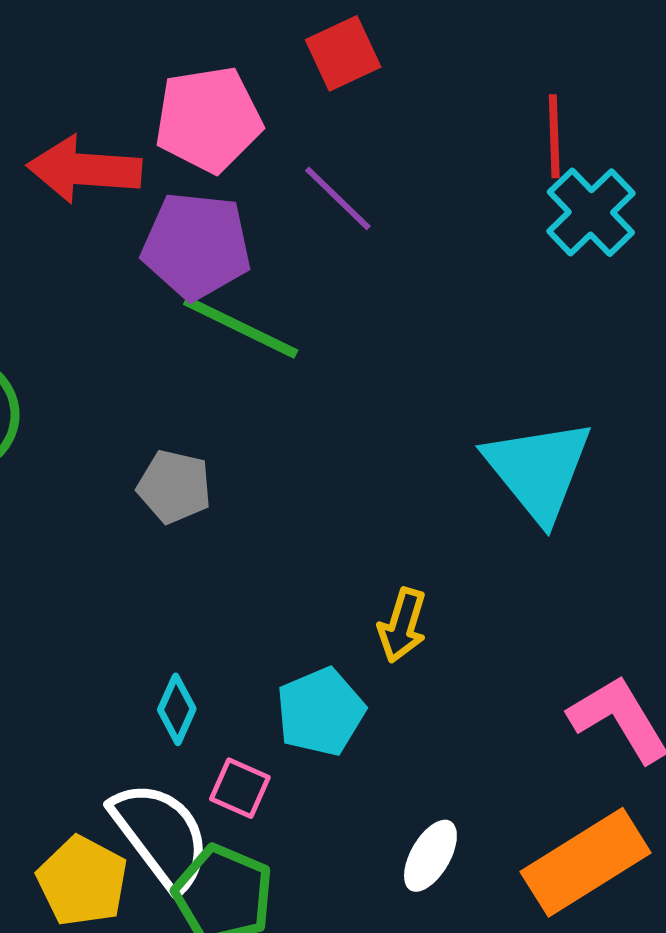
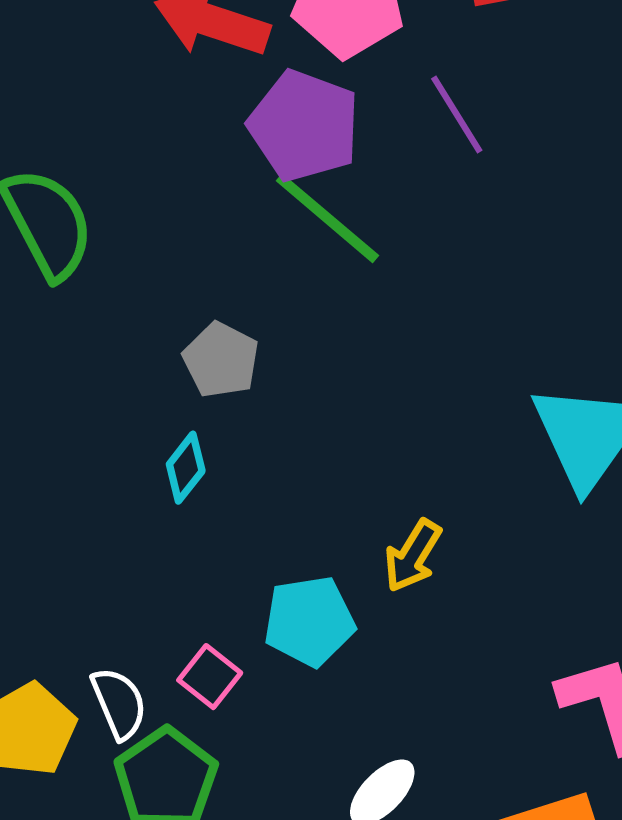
cyan diamond: (177, 709) -> (186, 468), moved
white semicircle: (161, 835) -> (119, 703), size x0.6

